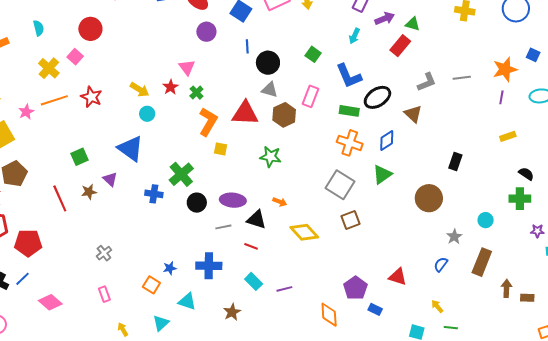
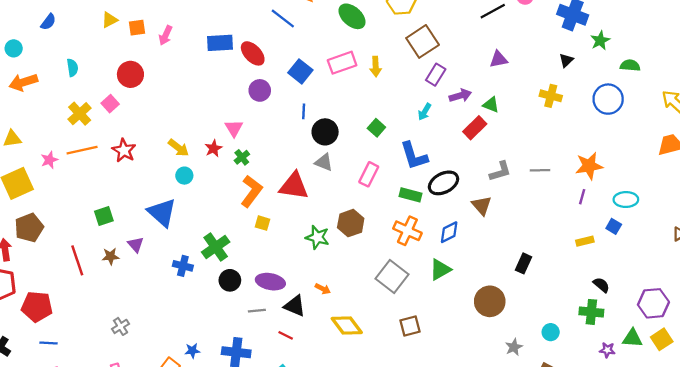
blue square: (533, 55) -> (614, 226), moved
brown hexagon: (284, 115) -> (351, 223), moved
brown square: (351, 220) -> (410, 326), moved
blue line: (23, 279) -> (48, 343), moved, turned 42

